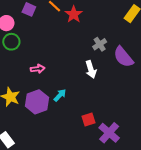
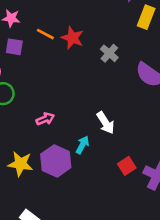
gray cross: (100, 44) -> (109, 53), moved
white arrow: (91, 69) -> (106, 123), moved

